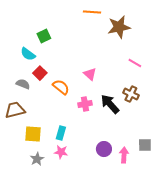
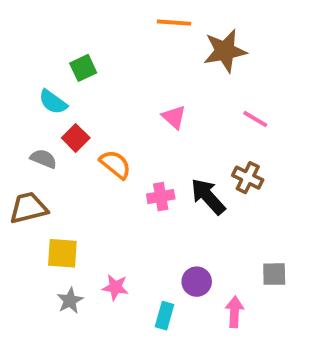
pink triangle: (90, 74) -> (174, 117), moved
cyan rectangle: (61, 133) -> (165, 316), moved
pink arrow: (124, 155) -> (234, 312), moved

